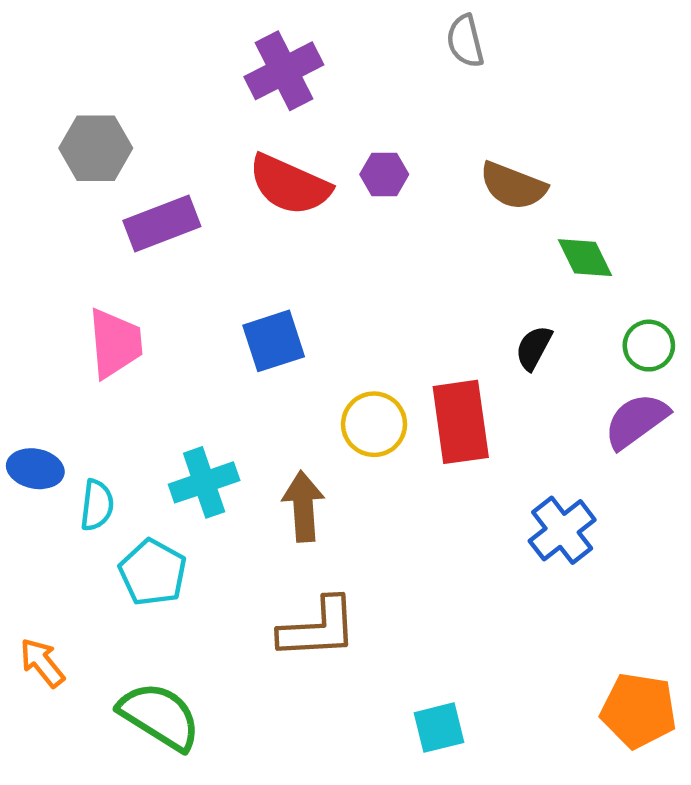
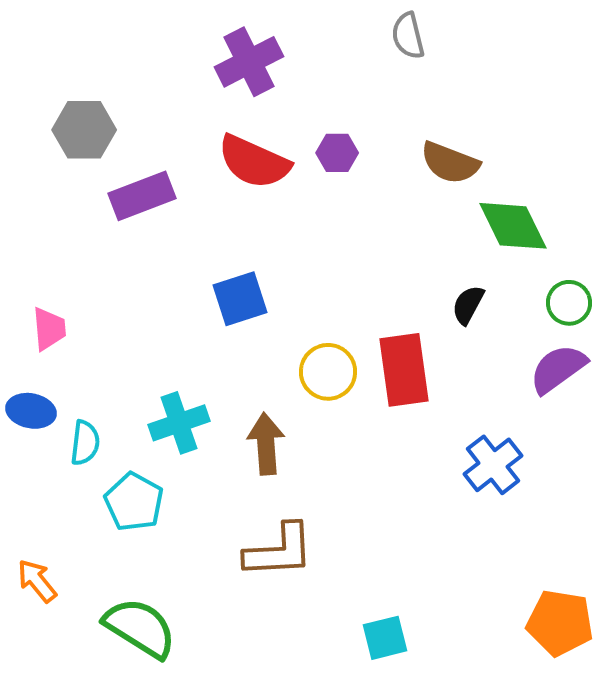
green diamond: (585, 258) -> (513, 226), size x1.4
pink trapezoid: (115, 343) -> (49, 329), moved, size x0.7

